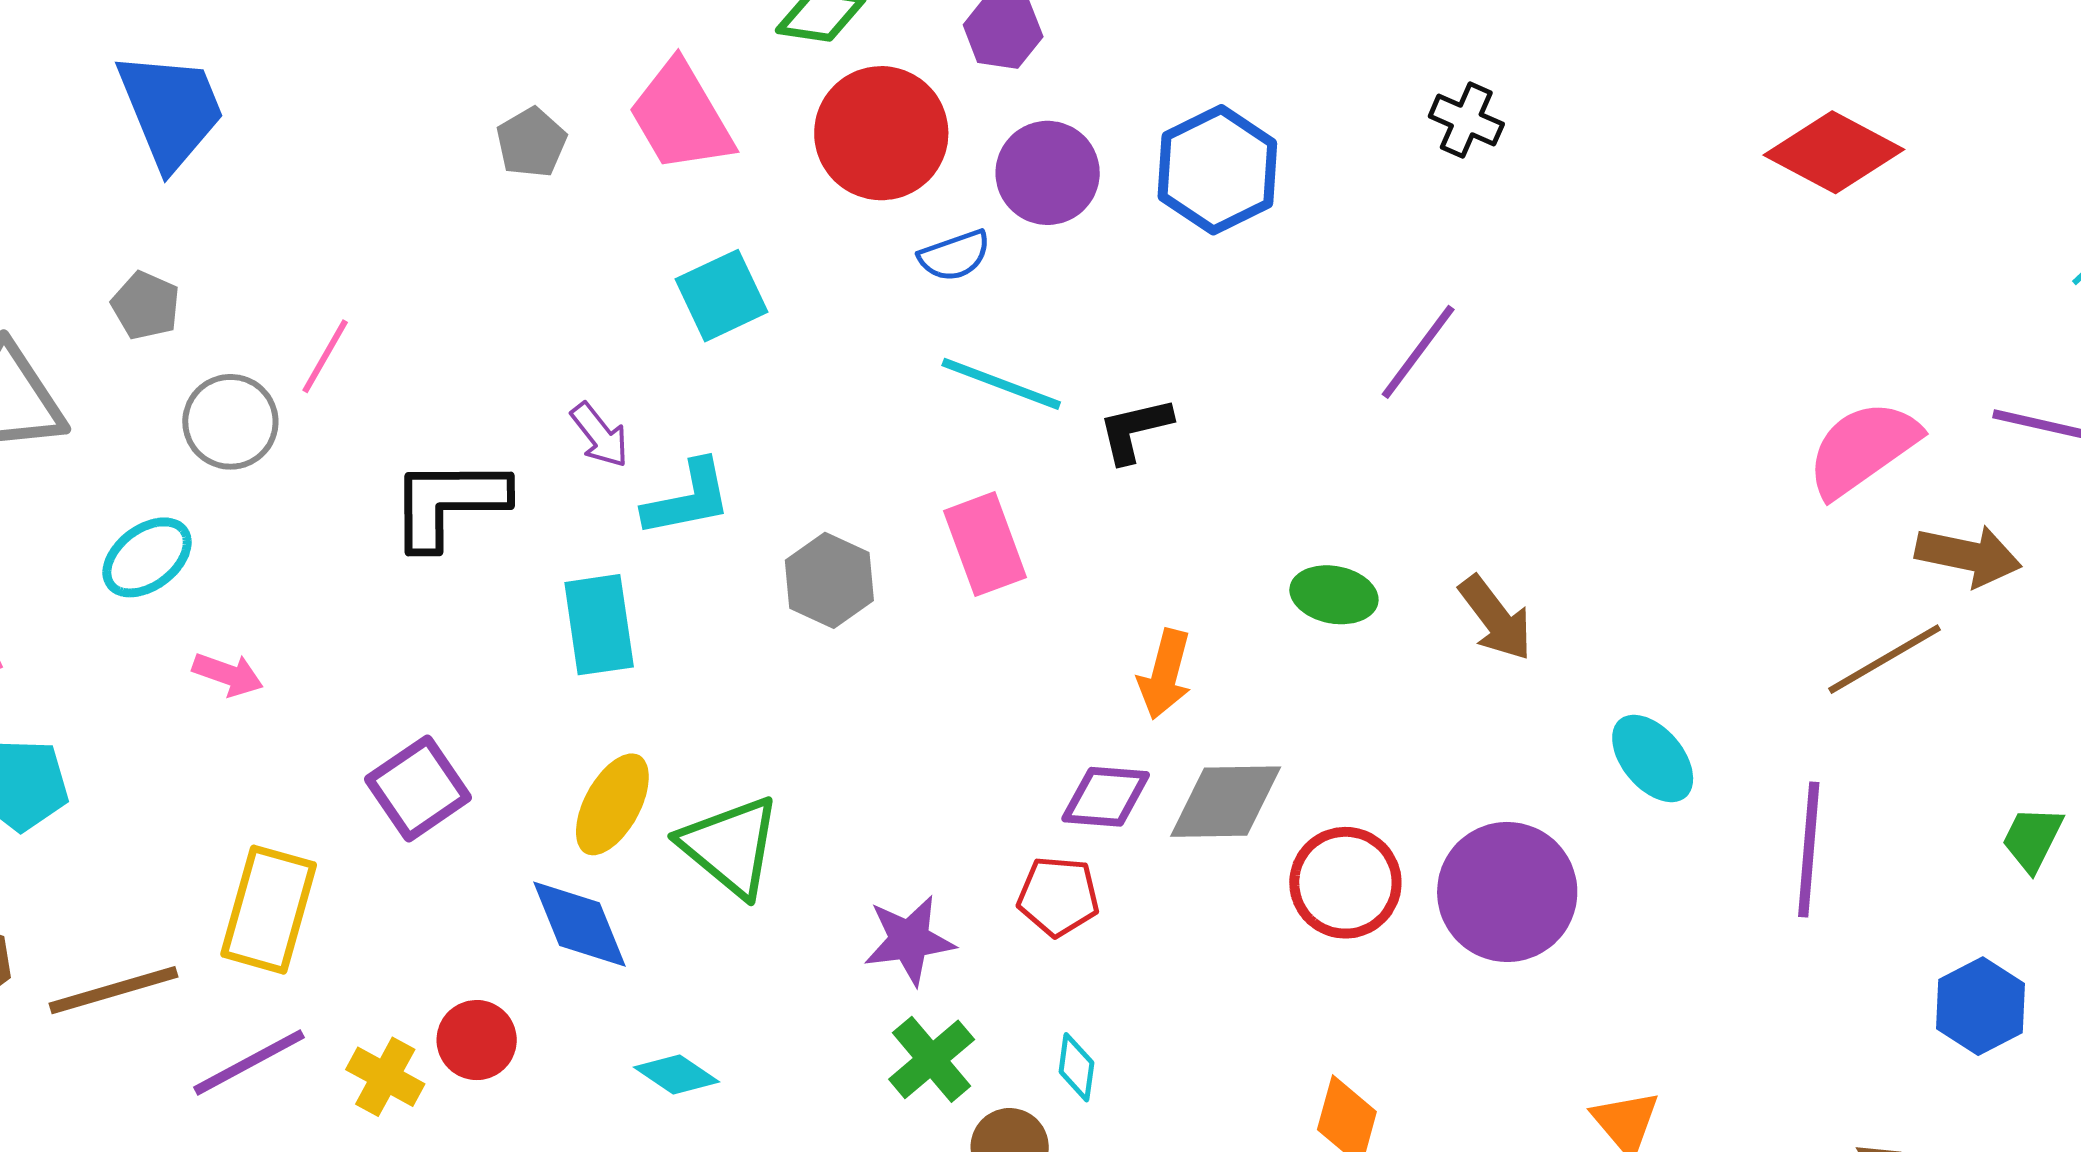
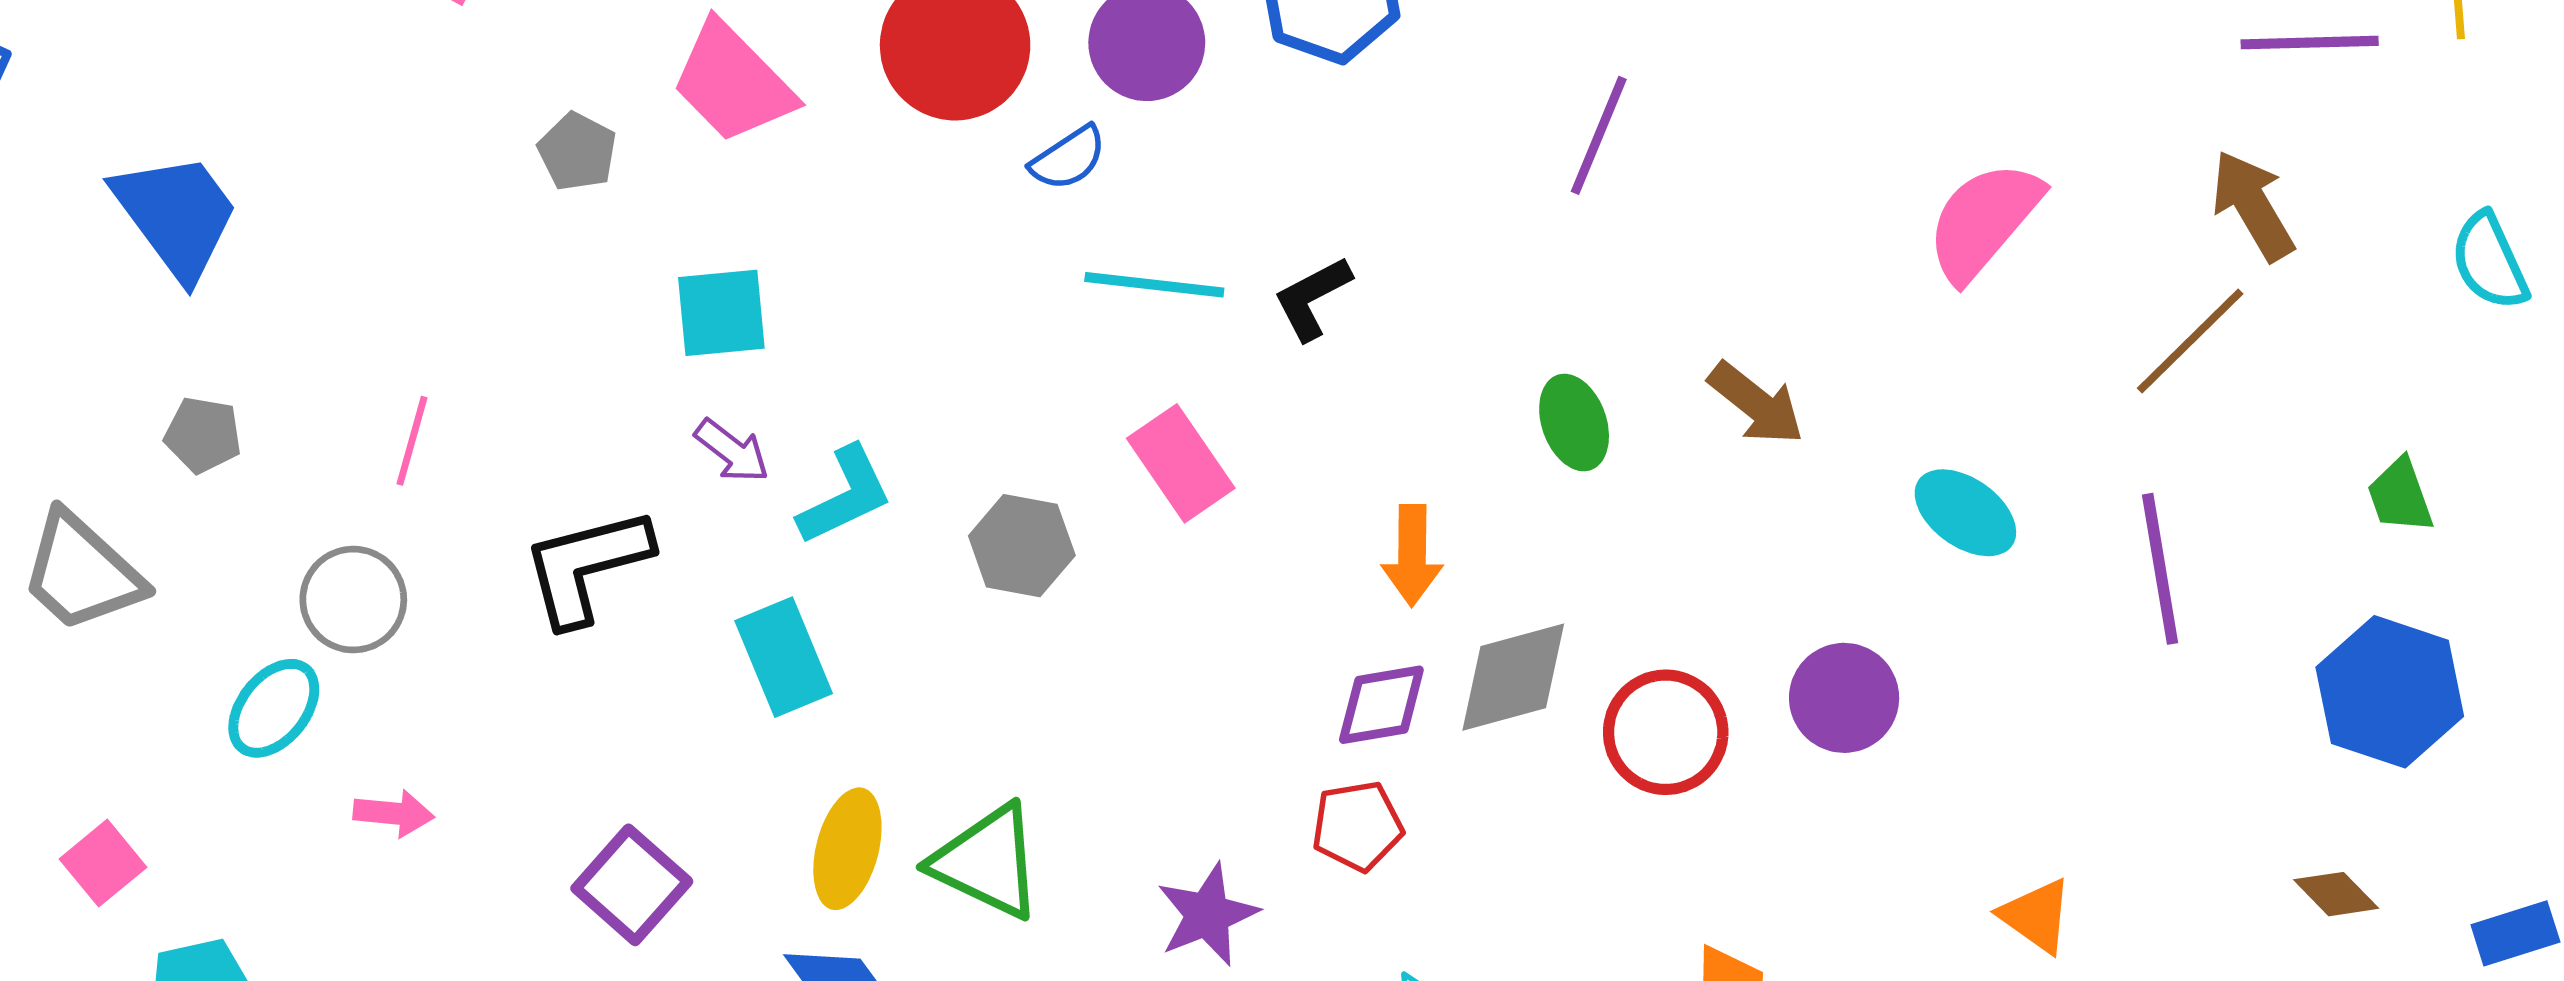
cyan square: (721, 296) -> (721, 313), moved, turned 34
gray circle: (230, 422) -> (353, 600), moved
pink semicircle: (1863, 449) -> (1984, 221), moved
brown arrow: (1968, 556) -> (2253, 206), turned -118
green ellipse: (1334, 595) -> (1574, 423), turned 74
green trapezoid: (2032, 839) -> (2400, 496), turned -32
purple circle: (1507, 892) -> (1844, 698), size x0.7
blue hexagon: (1980, 1006) -> (2390, 692), size x1.4

